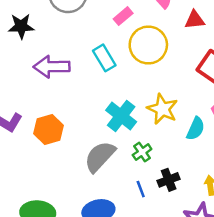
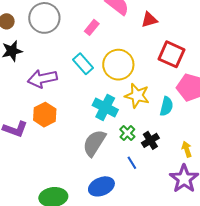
yellow circle: (148, 45) -> (118, 65), moved
orange hexagon: (49, 129) -> (45, 115), moved
black cross: (169, 180) -> (150, 140), moved

